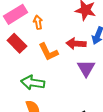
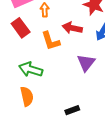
red arrow: (76, 44) -> (72, 28), moved

